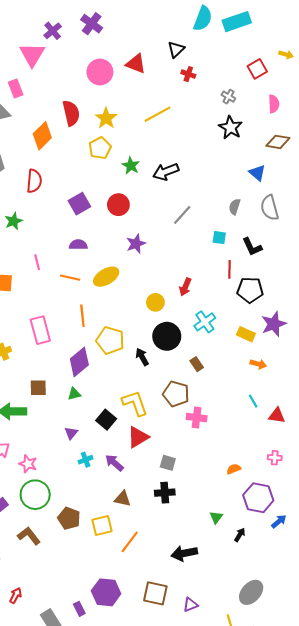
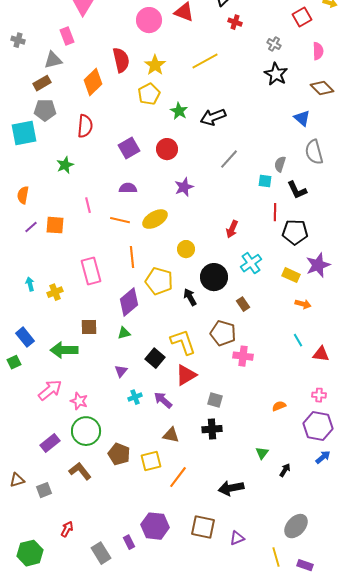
brown diamond: (278, 142) -> (322, 88), turned 35
gray semicircle: (235, 207) -> (280, 164), moved
yellow circle: (155, 302) -> (186, 249), moved
purple hexagon: (258, 498) -> (318, 426), moved

